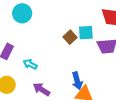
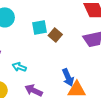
cyan square: (86, 33) -> (39, 28), moved

